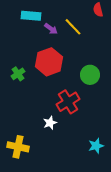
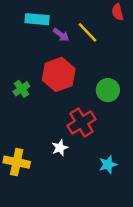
cyan star: (96, 146) -> (108, 165), moved
yellow cross: (18, 147) -> (17, 162), moved

